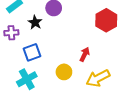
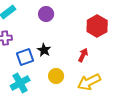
black star: (35, 22) -> (44, 50), moved
red arrow: (85, 54) -> (83, 55), moved

